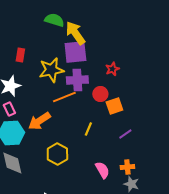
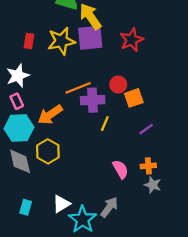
red star: (112, 69) -> (132, 40), moved, size x1.5
yellow star: (51, 70) -> (61, 41), moved
purple cross: (77, 80) -> (93, 100), moved
yellow hexagon: (57, 154) -> (48, 151), moved

